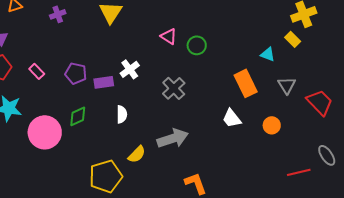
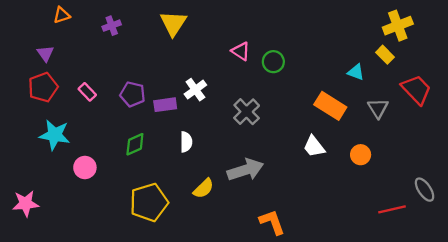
orange rectangle: (246, 83) -> (330, 106), turned -32
red trapezoid: (320, 102) -> (416, 90), moved
pink circle: (45, 132) -> (85, 167), moved, size x0.6
yellow pentagon: (106, 176) -> (149, 202), moved

